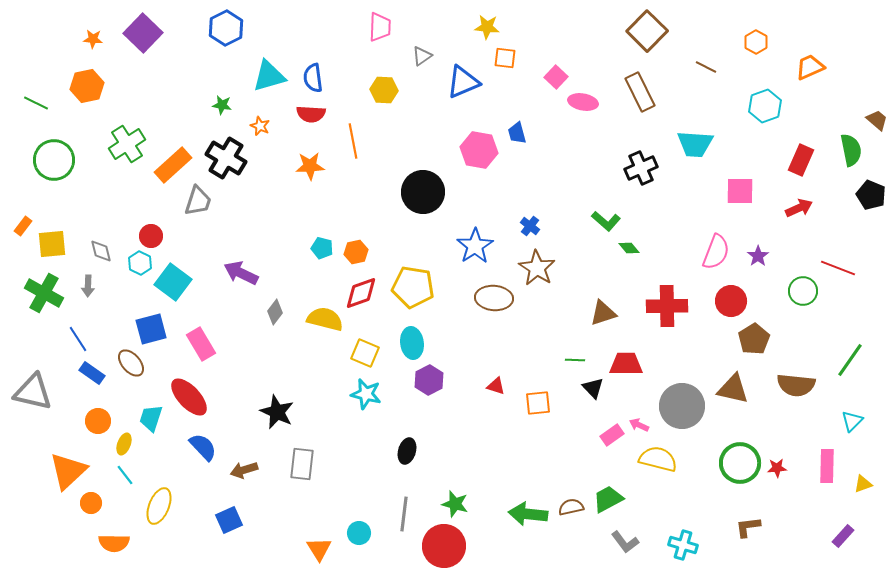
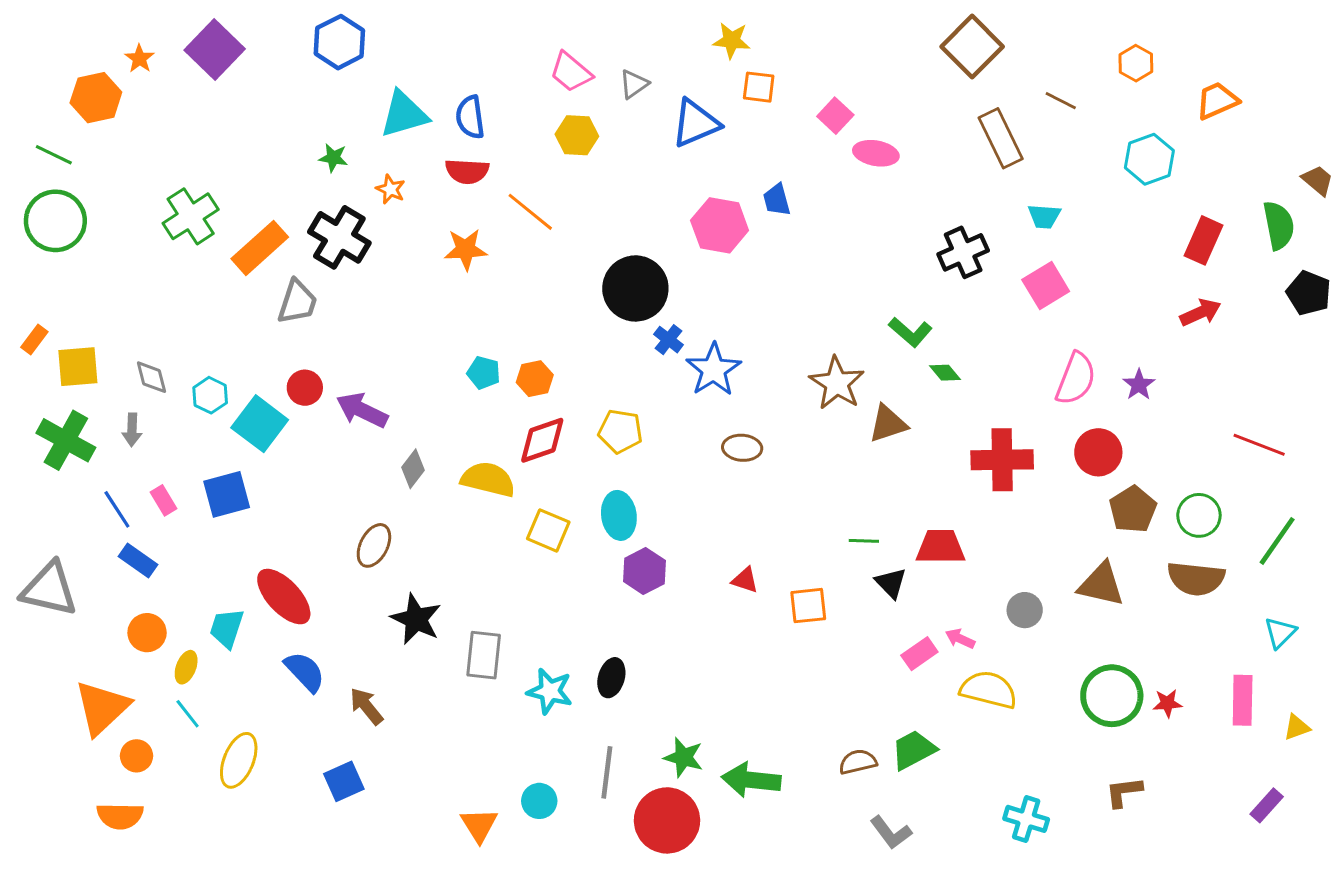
pink trapezoid: (380, 27) -> (571, 72), moved, turned 128
orange star: (93, 39) -> (140, 59), turned 30
orange hexagon: (87, 86) -> (96, 98), moved
brown rectangle: (640, 92) -> (1001, 138), moved
orange line: (353, 141) -> (530, 212), turned -40
cyan trapezoid: (695, 144) -> (1044, 216), size x0.6
green circle: (54, 160) -> (55, 221), moved
pink square: (740, 191) -> (1046, 285), moved, turned -32
blue cross: (530, 226) -> (668, 340), moved
red circle: (151, 236) -> (305, 388), moved
brown star: (537, 268) -> (837, 383), moved
red line: (838, 268) -> (1259, 445), moved
yellow pentagon: (413, 287) -> (620, 431), size x0.7
green circle: (803, 291) -> (1199, 515), moved
brown ellipse: (494, 298) -> (742, 448), size x0.7
brown triangle: (603, 313) -> (888, 424), moved
pink rectangle: (201, 344) -> (164, 500), moved, size x0.6
brown ellipse: (131, 363) -> (374, 545), moved, turned 68
cyan star: (366, 394) -> (550, 691), moved
gray circle: (682, 406) -> (1025, 610), size x0.5
gray rectangle: (302, 464) -> (484, 655), moved
brown arrow: (244, 470) -> (366, 706), turned 68
green arrow: (528, 514) -> (751, 780), moved
gray L-shape: (625, 542) -> (891, 832), moved
orange semicircle: (114, 543) -> (120, 816), moved

